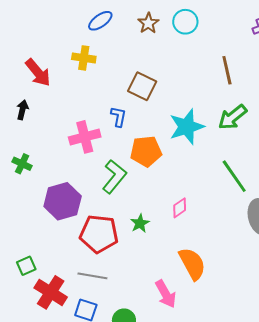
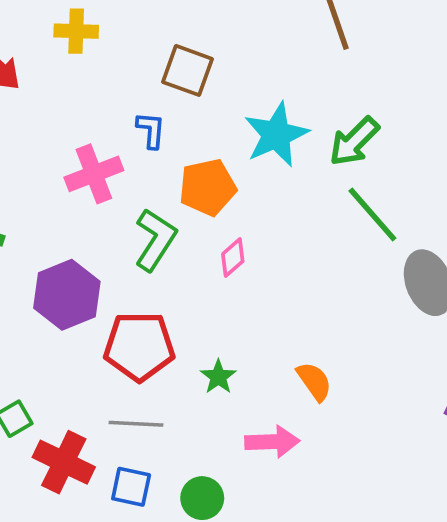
green arrow: (233, 117) -> (354, 141), moved
pink diamond: (180, 208) -> (233, 258), moved
green star: (140, 223) -> (218, 377), moved
orange semicircle: (192, 264) -> (314, 381), size x0.7
pink arrow: (166, 294) -> (272, 442), turned -56

